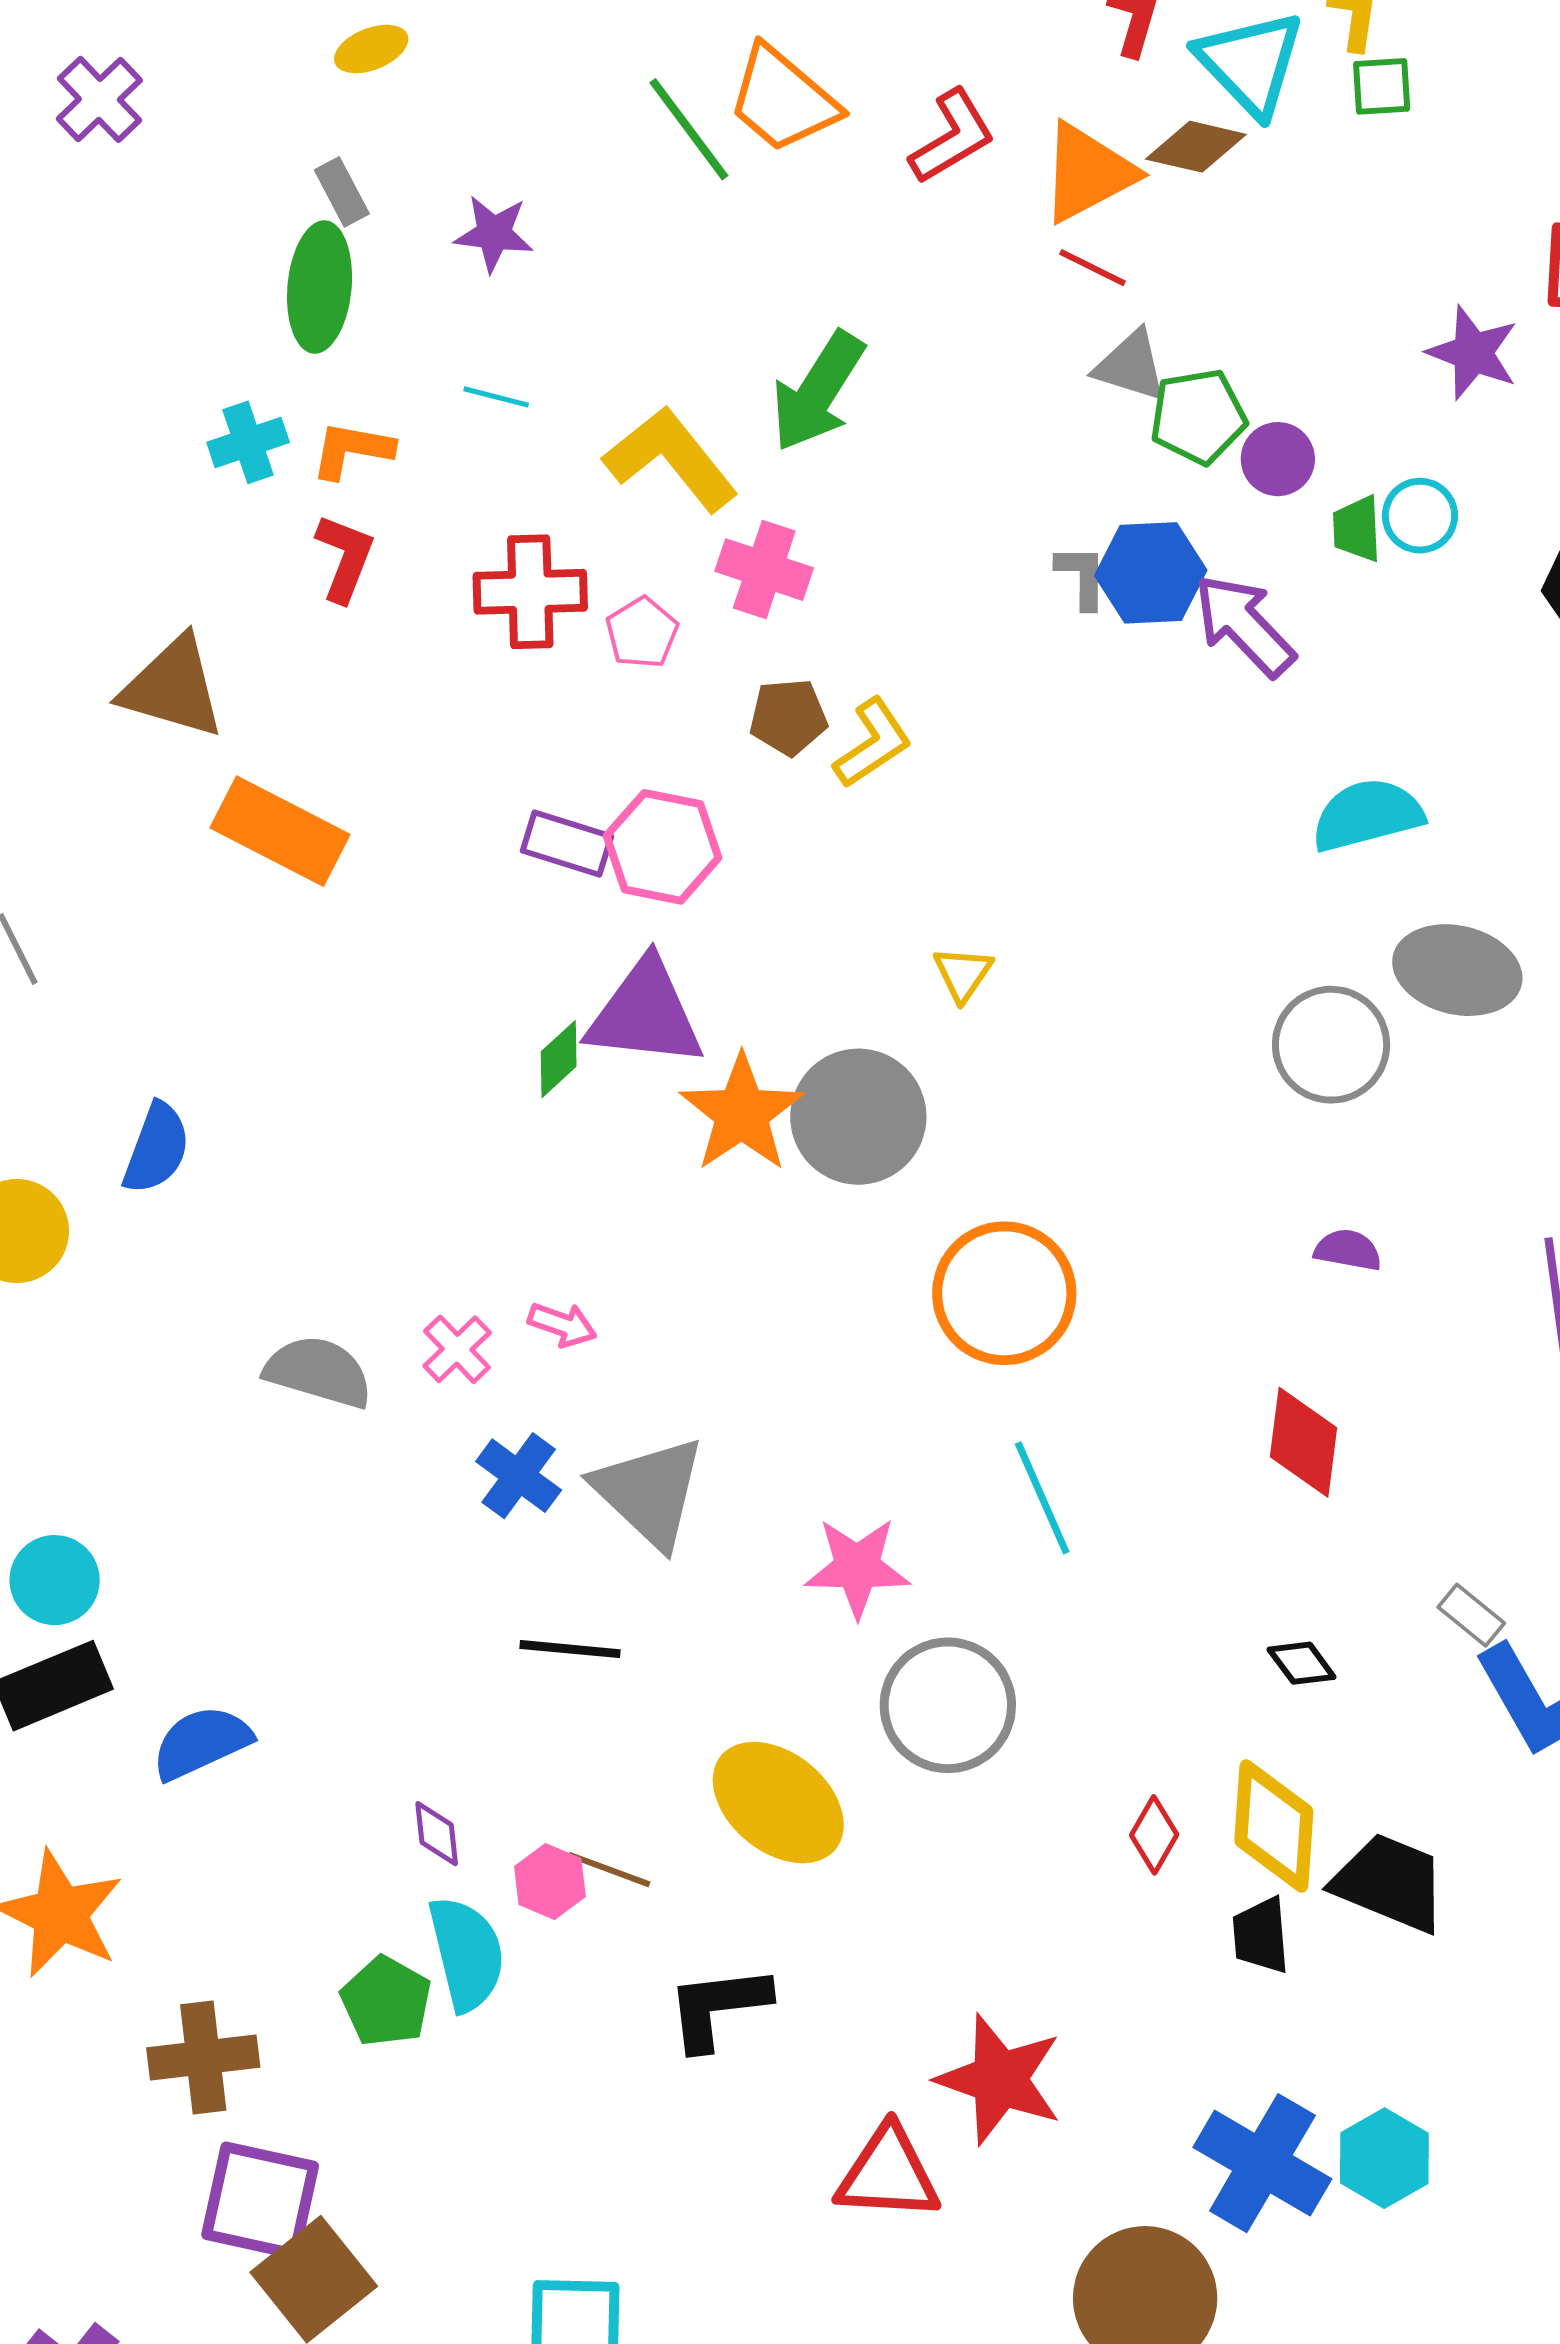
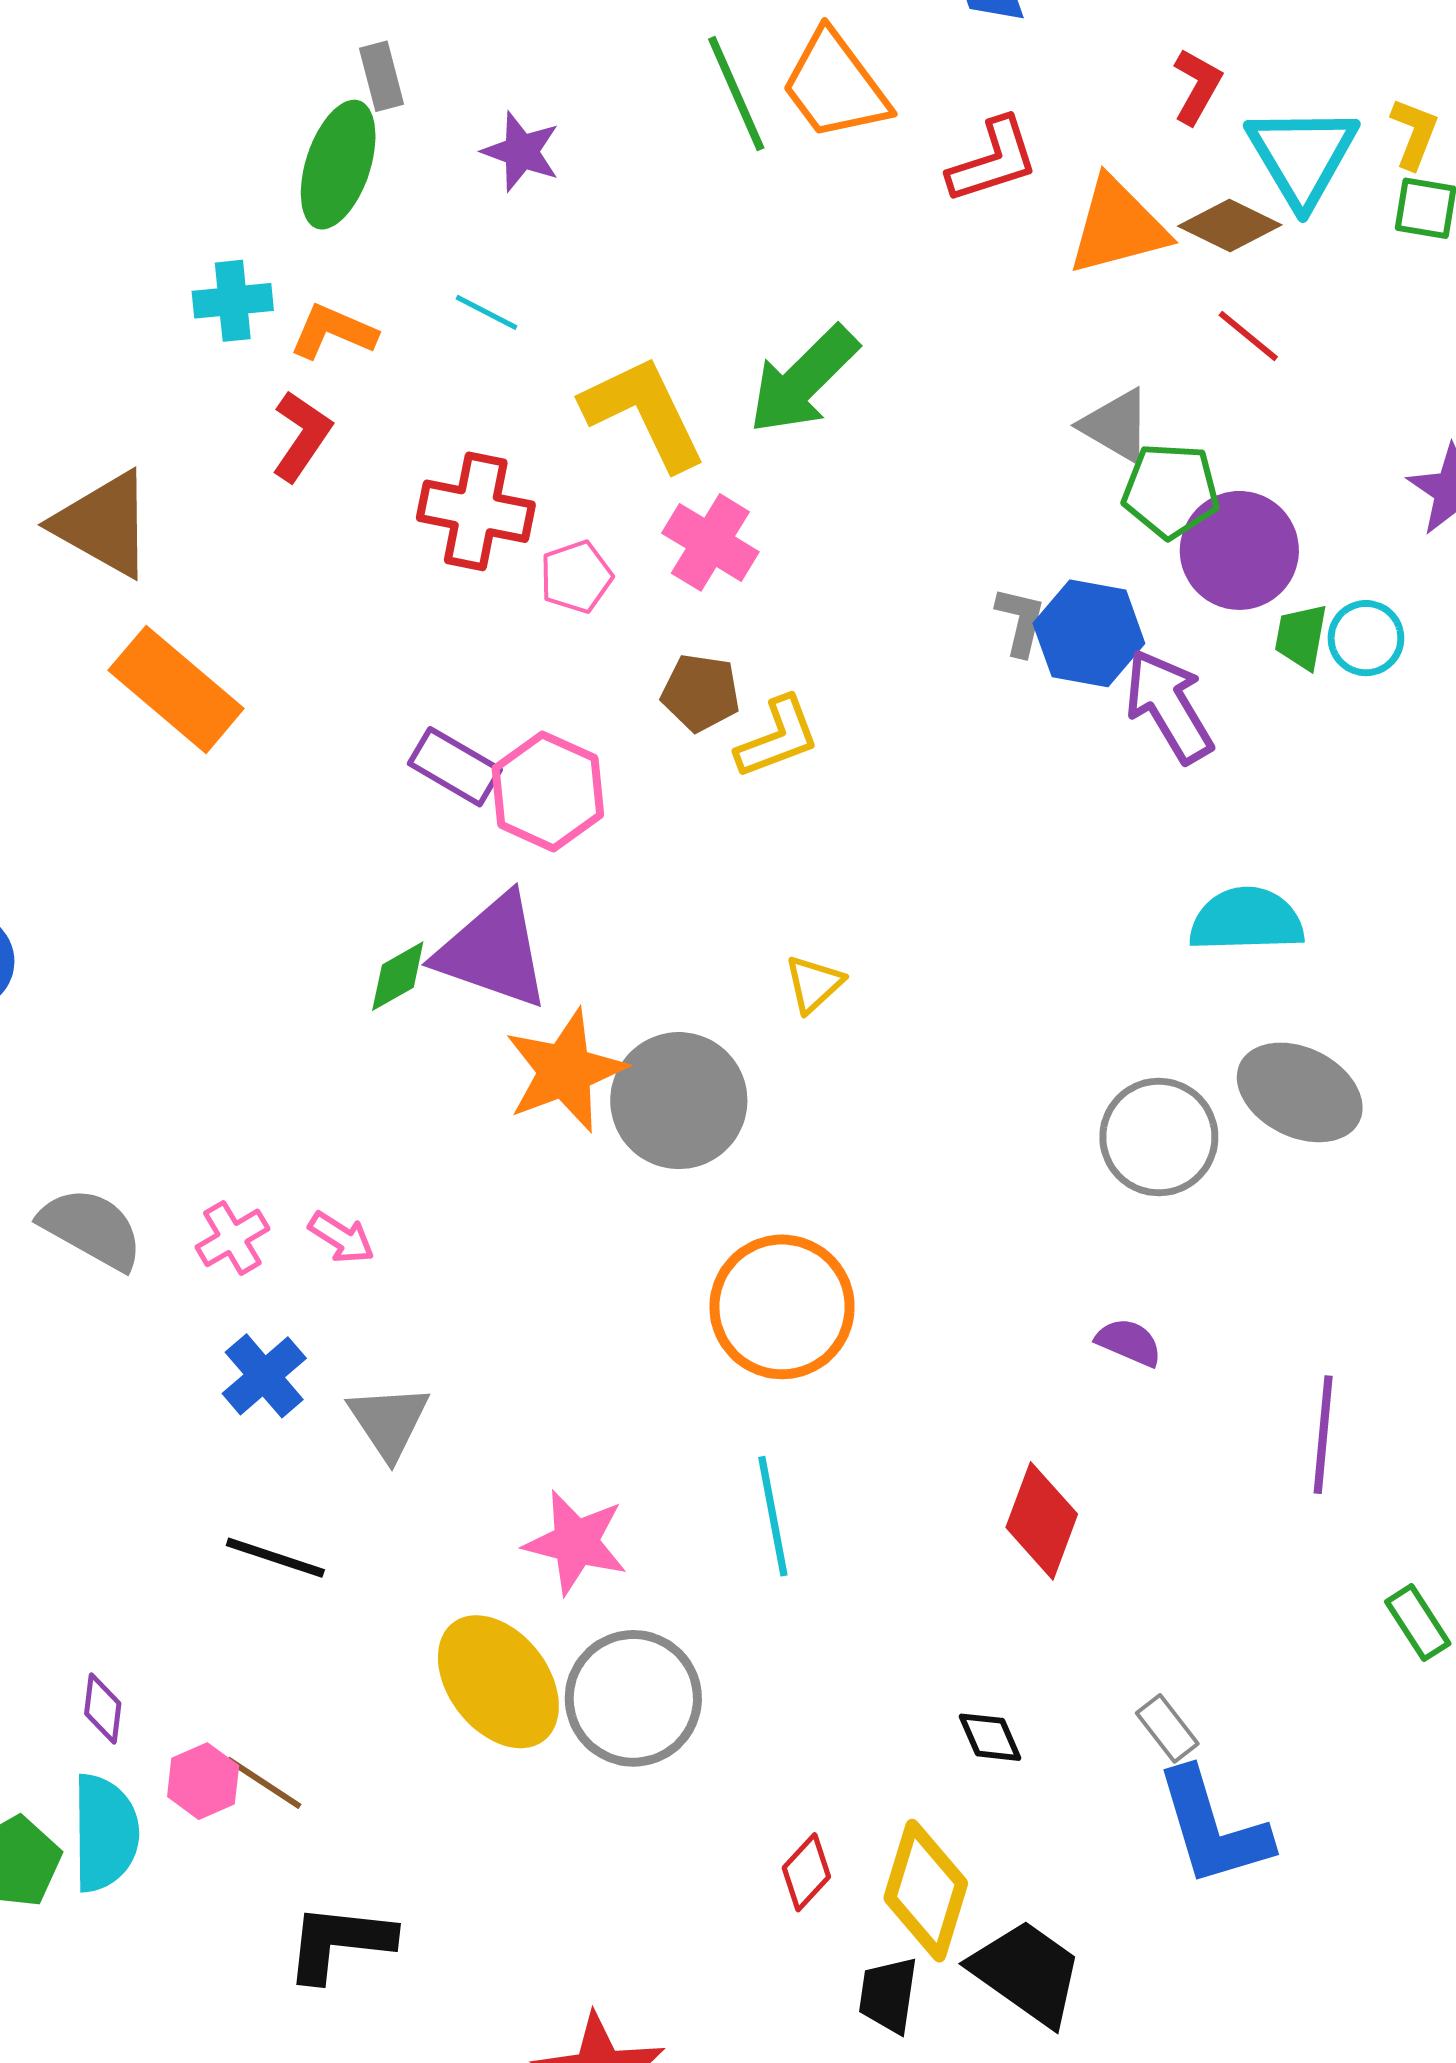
red line: (1093, 268) -> (1248, 336), moved
purple circle: (1278, 459) -> (1239, 550), size x1.6
gray triangle: (649, 1492) -> (389, 1422), size x0.7
yellow ellipse: (778, 1803) -> (498, 1682), moved

